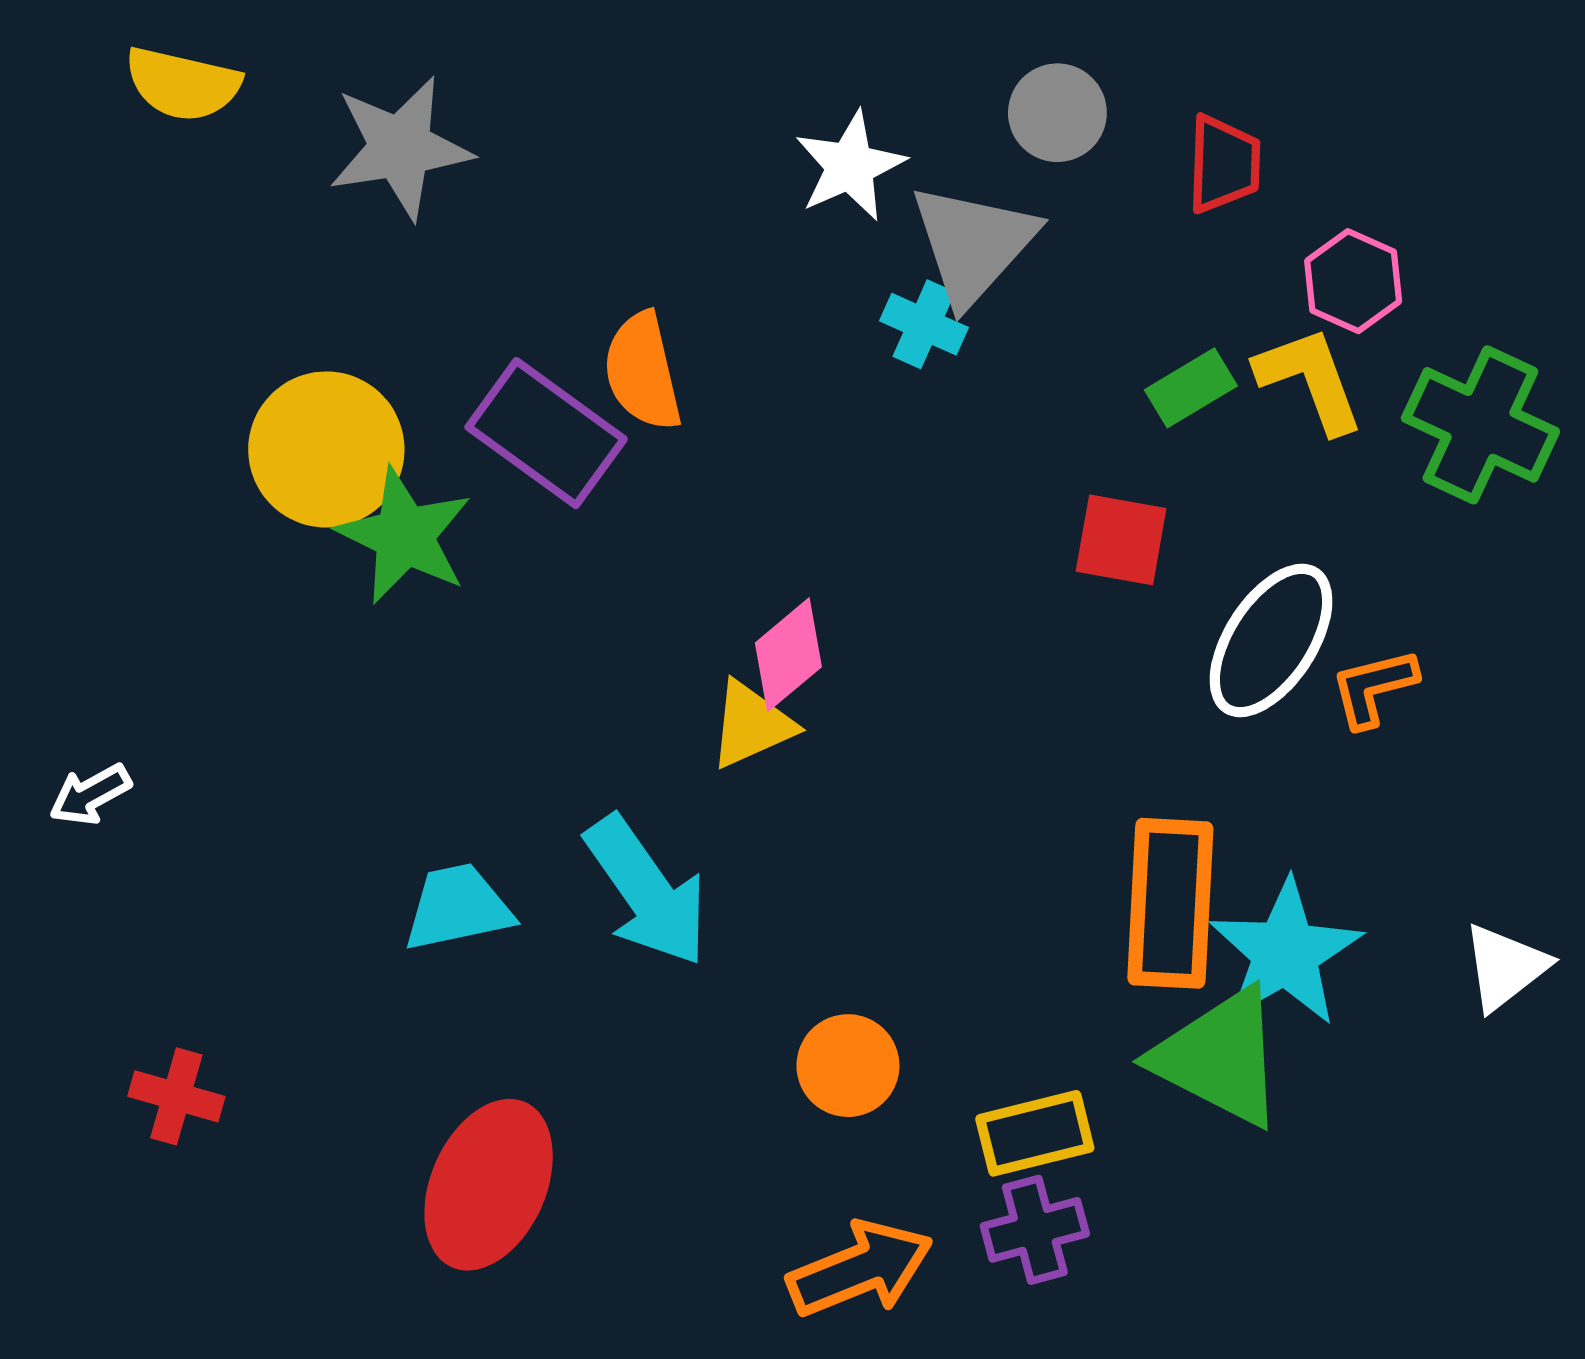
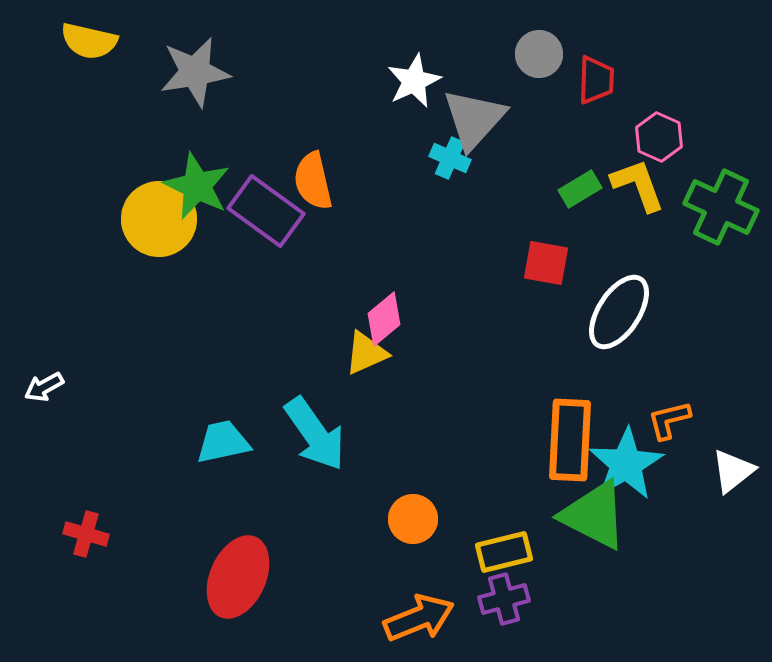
gray circle: (1057, 113) -> (539, 54), moved
green star: (404, 536) -> (197, 186), moved
orange L-shape: (1374, 688) -> (669, 420), moved

